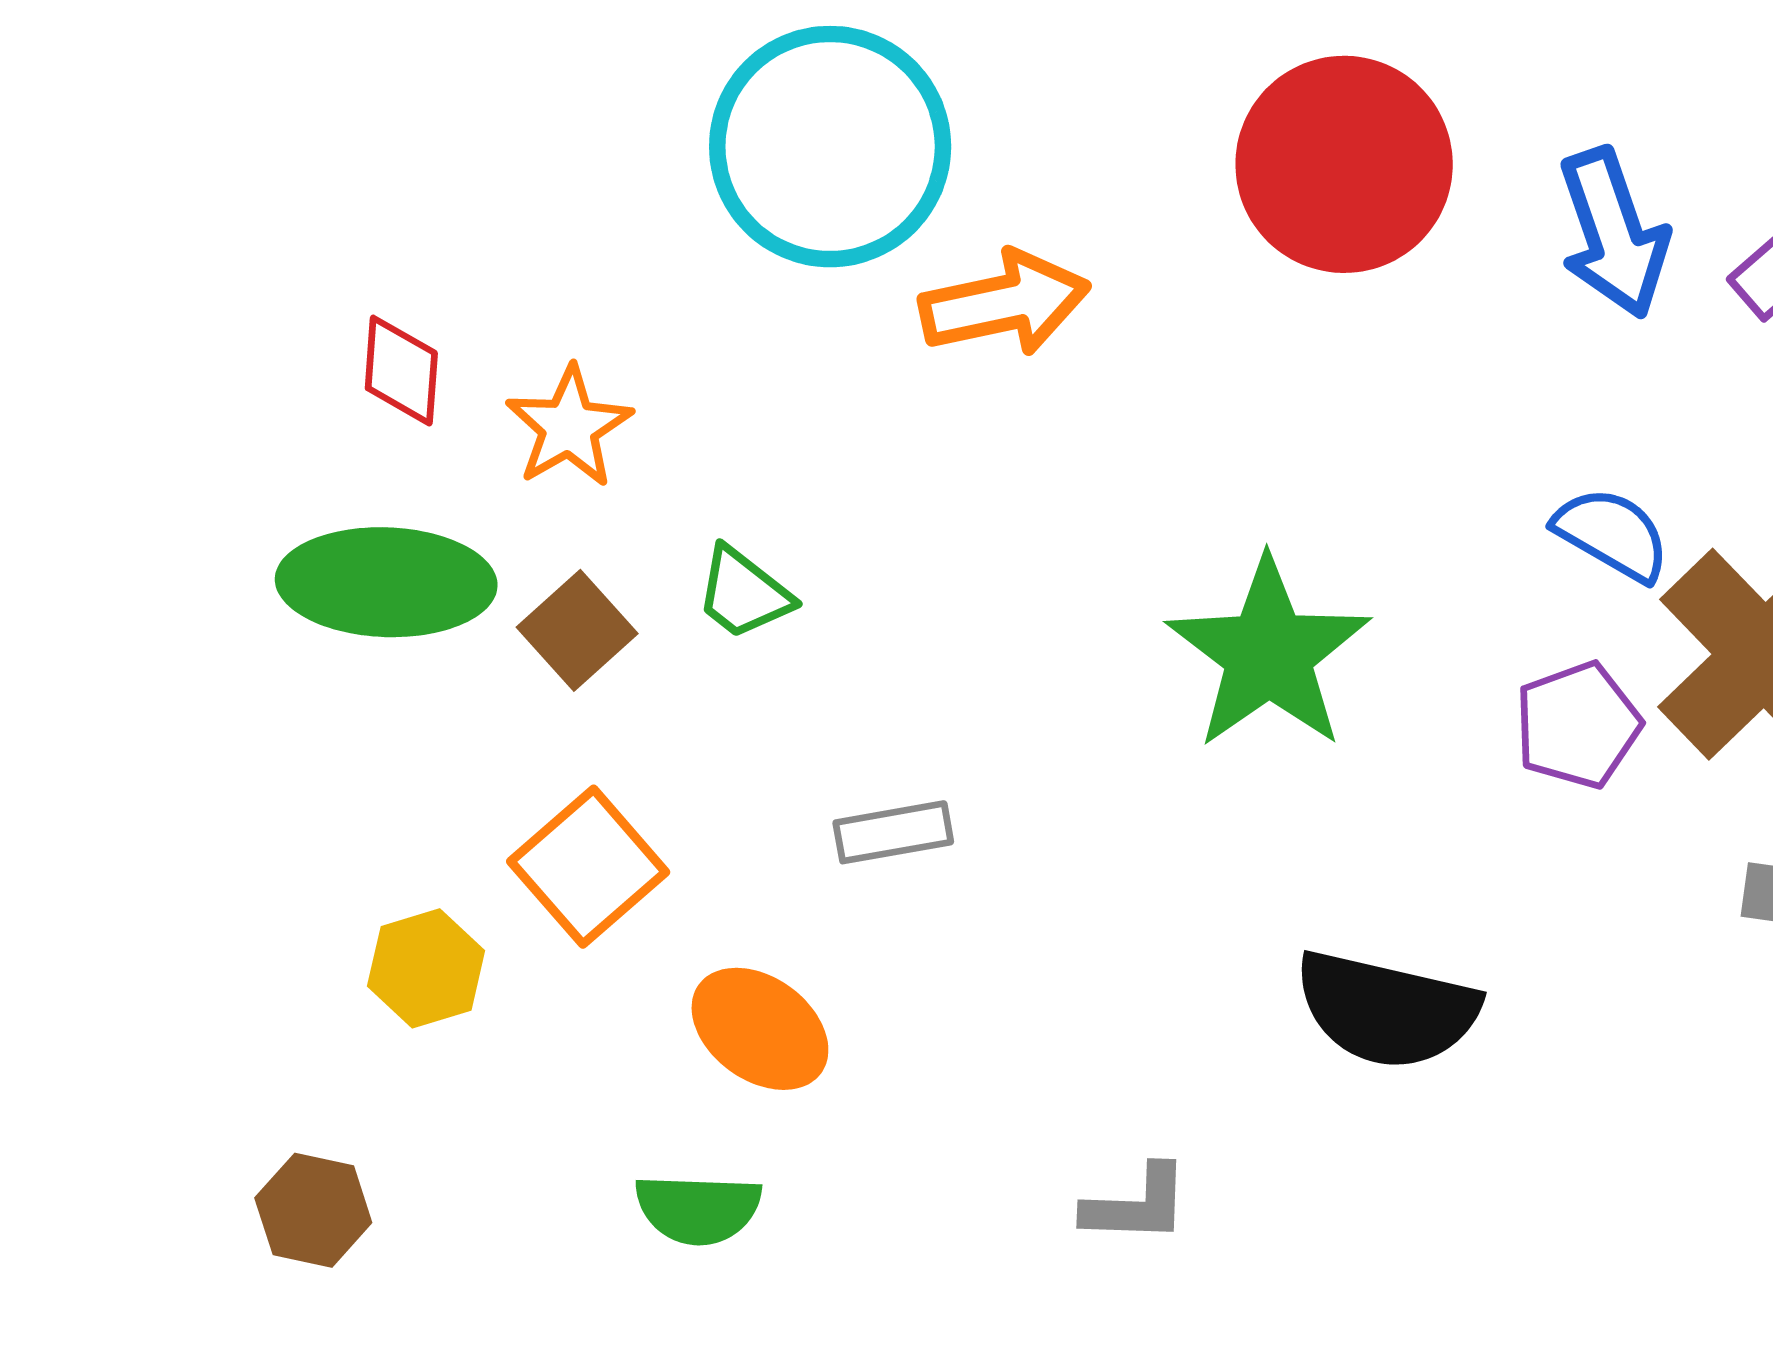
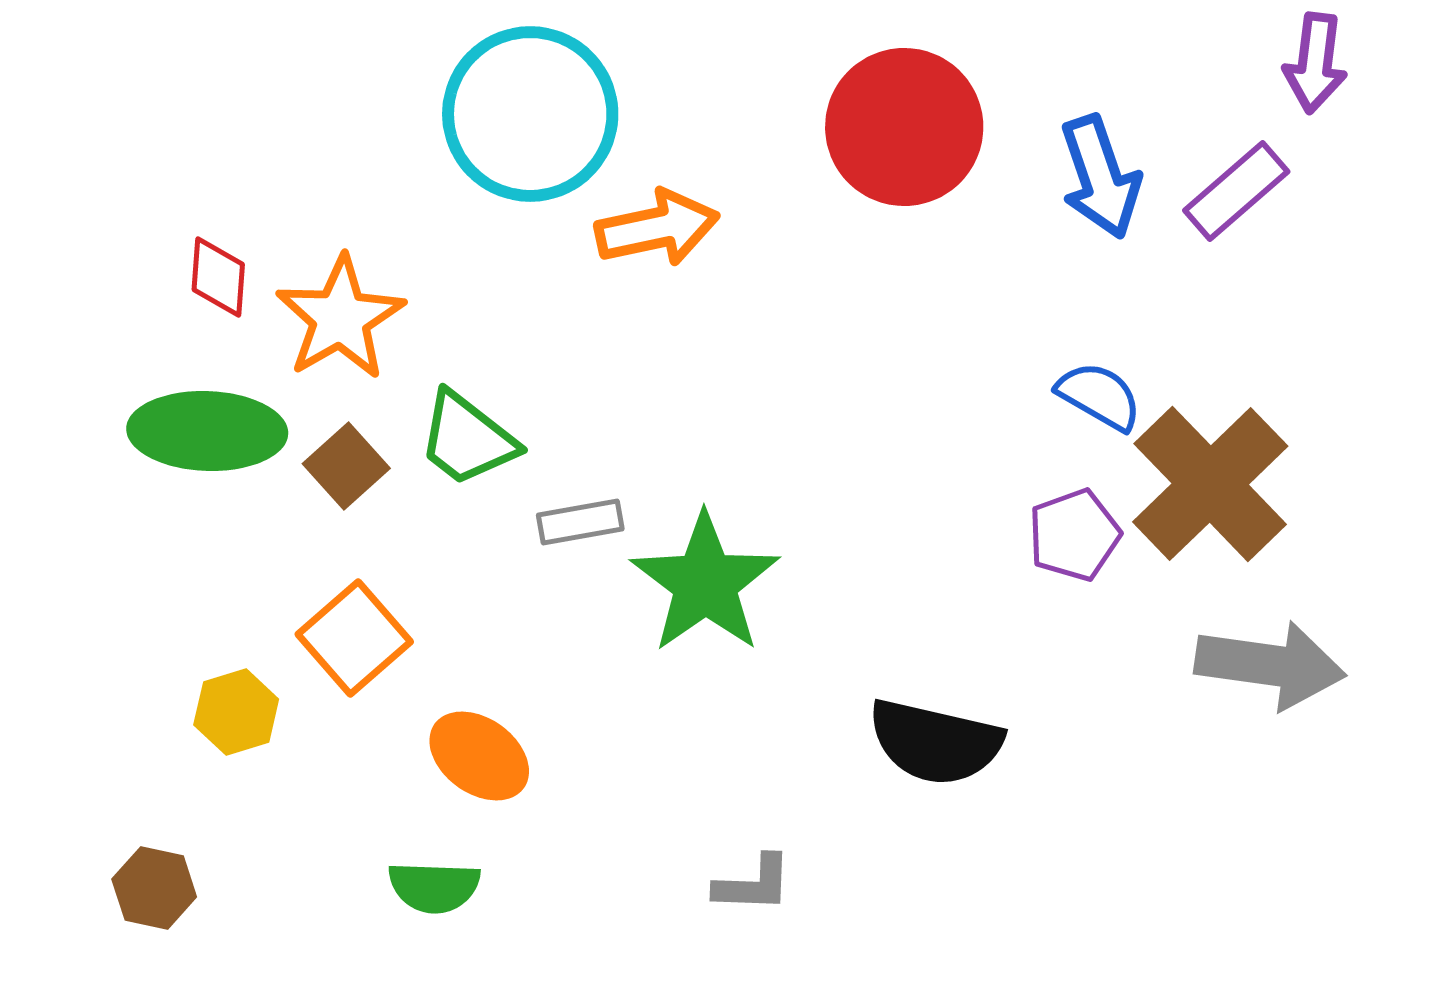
orange star: (569, 427) -> (340, 318), size x1.4
green trapezoid: (743, 593) -> (467, 439), size x1.4
green star: (1268, 654) -> (705, 583), moved
gray rectangle: (893, 832) -> (580, 522), moved

